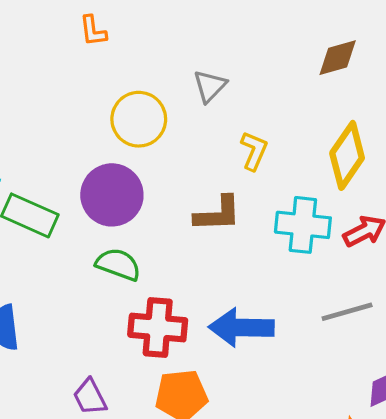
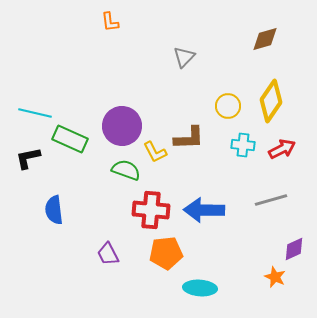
yellow circle: (139, 119) -> (228, 106), moved, size x0.7
yellow L-shape: (254, 151) -> (155, 152), moved, turned 130
cyan cross: (303, 225) -> (243, 145), size x0.7

